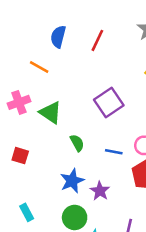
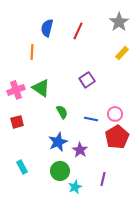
orange line: (39, 67) -> (32, 52), turned 63
pink cross: (19, 102) -> (16, 90), moved
purple square: (109, 102) -> (87, 80), size x0.7
red square: (20, 156) -> (17, 122), turned -32

